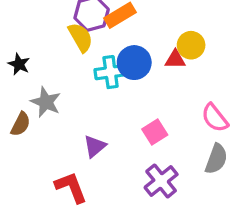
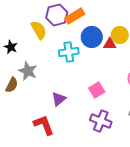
yellow semicircle: (81, 37) -> (39, 30), moved
blue circle: (134, 63) -> (92, 37), moved
purple cross: (161, 181) -> (101, 121), turned -30

